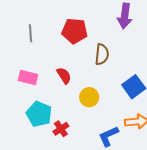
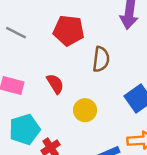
gray line: (31, 33) -> (16, 33), turned -60
cyan pentagon: (39, 114) -> (25, 129), turned 30

